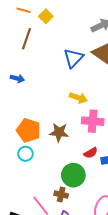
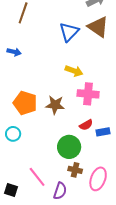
cyan circle: (25, 154) -> (13, 134), moved
brown cross: (61, 195) -> (75, 170), moved

